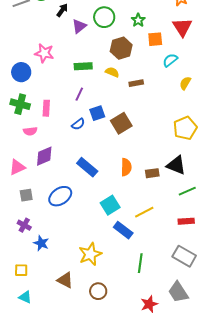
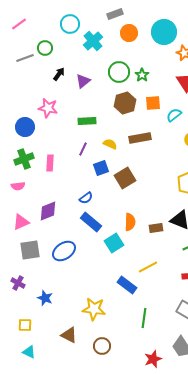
black arrow: (62, 10) -> (59, 74), moved
green circle: (104, 17) -> (119, 72), moved
orange square: (155, 39) -> (153, 103), moved
yellow semicircle: (112, 72) -> (110, 144), moved
brown rectangle: (136, 83) -> (140, 138), size x1.5
green cross: (20, 104) -> (24, 159), turned -36
blue semicircle: (78, 124) -> (86, 198), moved
pink semicircle: (30, 131) -> (18, 186), moved
gray square: (26, 195) -> (30, 250), size x1.5
cyan square: (110, 205) -> (114, 243), moved
purple cross: (24, 225) -> (18, 283), moved
yellow star: (90, 254) -> (94, 309), turned 30

